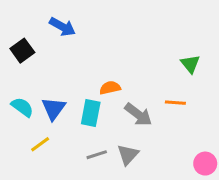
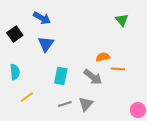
green triangle: (190, 64) -> (122, 20), moved
orange semicircle: (110, 88) -> (103, 57), moved
cyan semicircle: (22, 107) -> (15, 72), turned 49
blue triangle: (54, 109) -> (46, 44), moved

